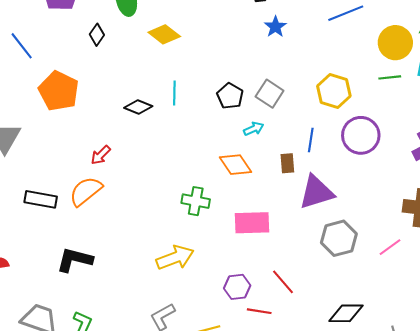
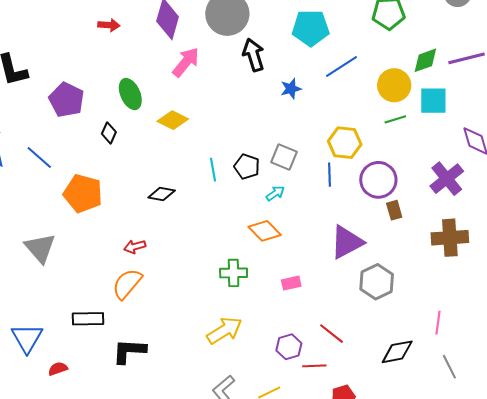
blue star: (275, 27) -> (291, 89), moved, turned 30
cyan line: (174, 93) -> (213, 170), moved
blue line: (311, 140) -> (329, 175), moved
red arrow: (101, 155) -> (135, 247), turned 40
brown rectangle: (287, 163) -> (394, 210), moved
black rectangle: (41, 199) -> (88, 319), moved
pink rectangle: (252, 223) -> (291, 283), size x0.6
pink line: (390, 247) -> (438, 323), moved, turned -35

